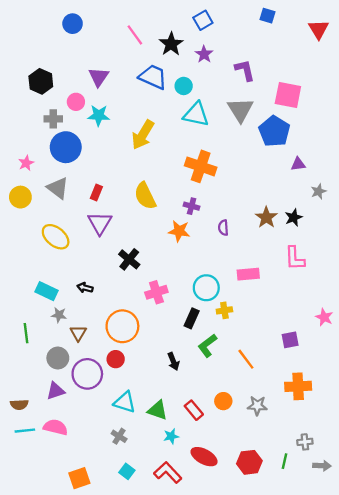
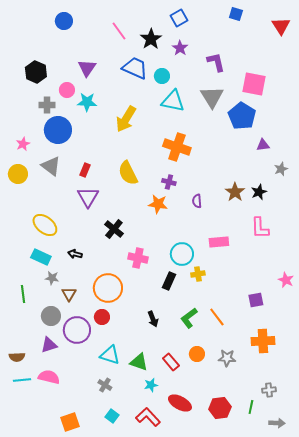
yellow ellipse: (56, 237) -> (45, 225), moved
pink cross: (156, 292) -> (138, 258), turned 30
green L-shape: (207, 346) -> (189, 318), moved
gray arrow: (322, 466) -> (277, 423), moved

